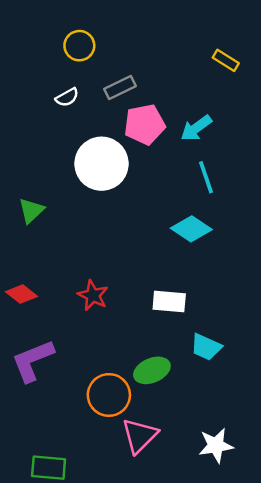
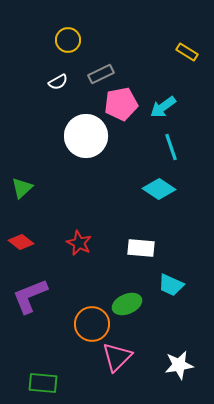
green triangle: (31, 210) -> (22, 188), moved

